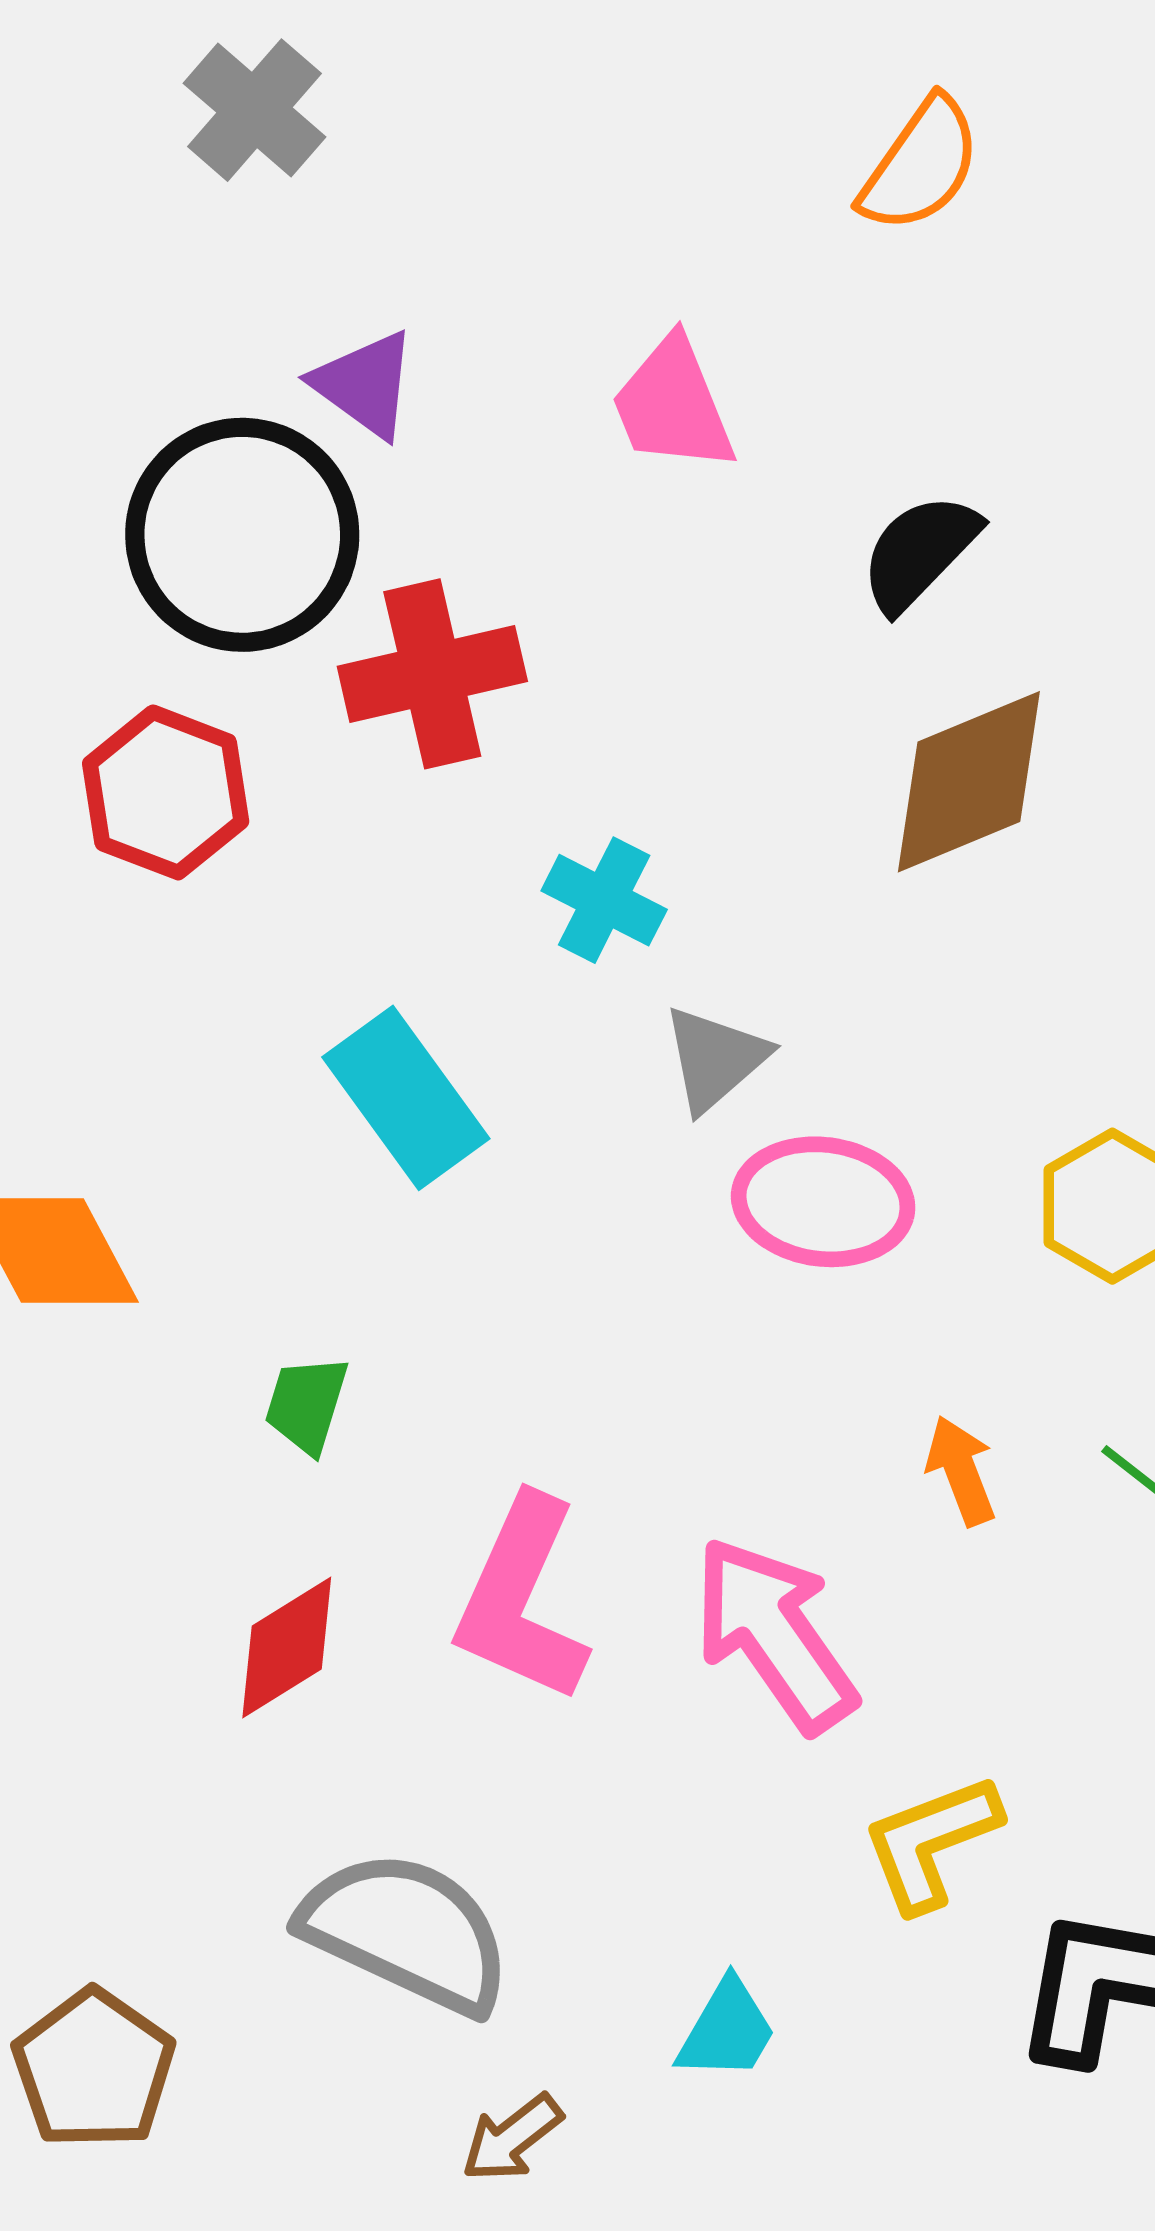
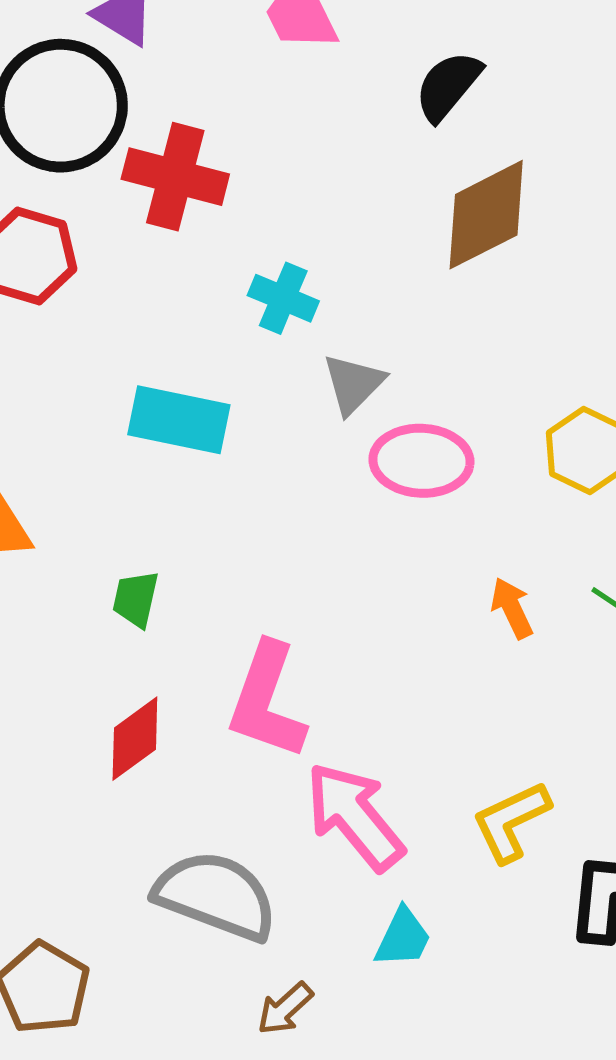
red cross: (432, 674) -> (175, 177), turned 32
cyan rectangle: (406, 1098) -> (179, 420), turned -38
pink arrow: (775, 1634) -> (355, 816), moved

